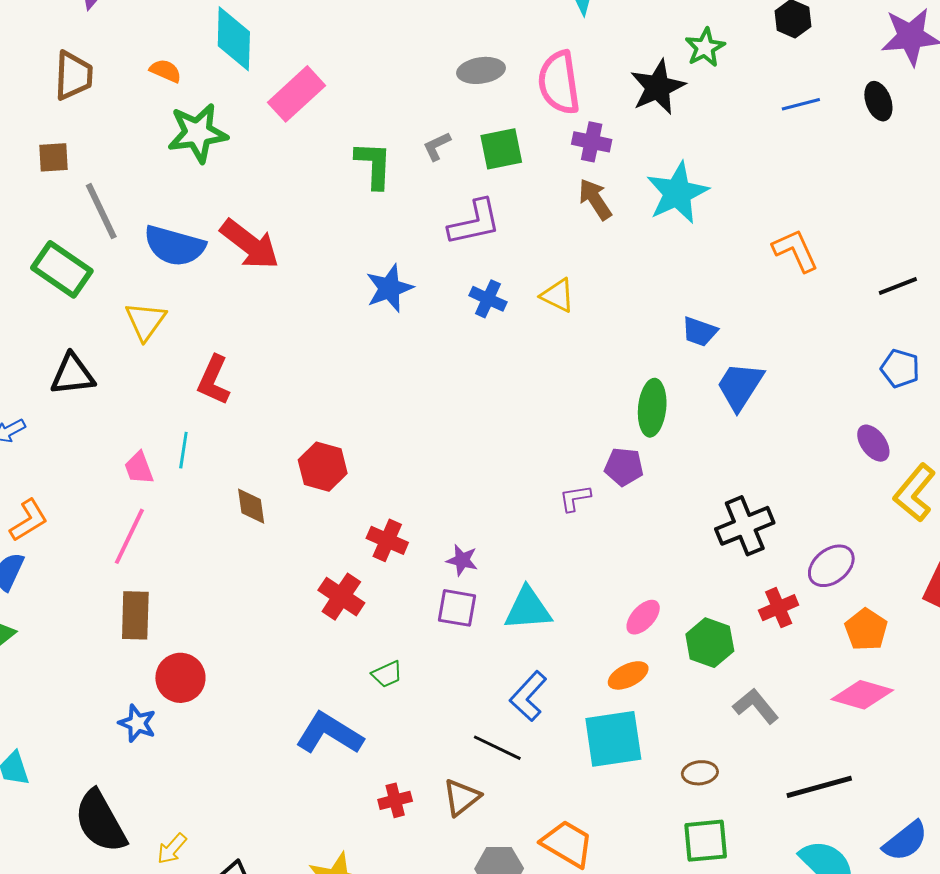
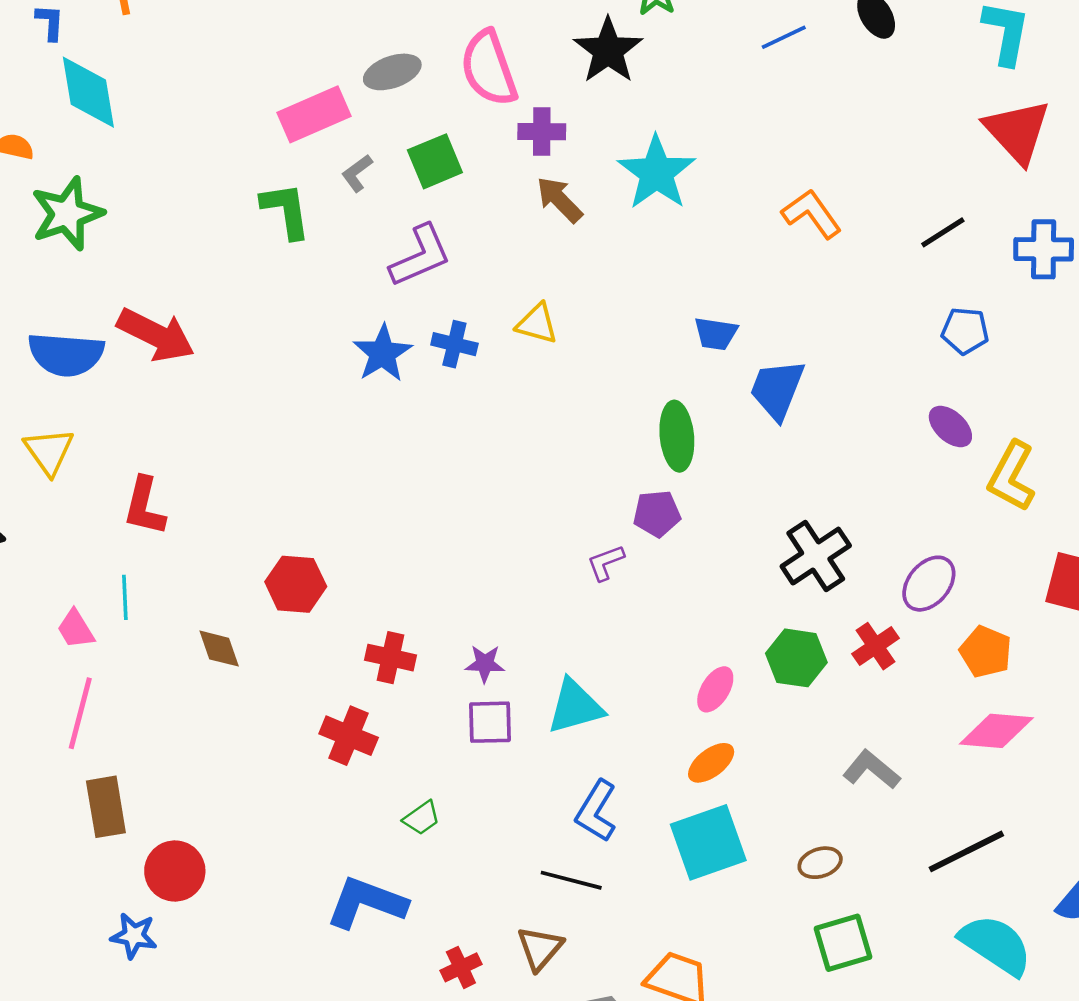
pink rectangle: (296, 94) -> (314, 114), moved, turned 30
blue star: (389, 288) -> (383, 353), moved
green hexagon: (710, 643) -> (796, 658), moved

